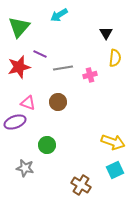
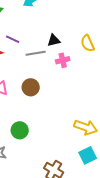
black triangle: (106, 33) -> (54, 40), moved, turned 48
yellow semicircle: (115, 58) -> (88, 43), turned 150

